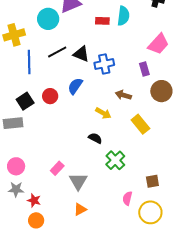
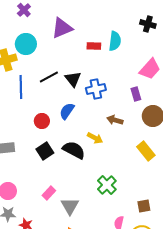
cyan circle: (48, 19) -> (26, 44), moved
black triangle: (81, 54) -> (73, 79), turned 30
black square: (25, 101) -> (45, 151), moved
yellow rectangle: (140, 124) -> (146, 151), moved
black semicircle: (95, 138) -> (74, 150), moved, size x1.6

